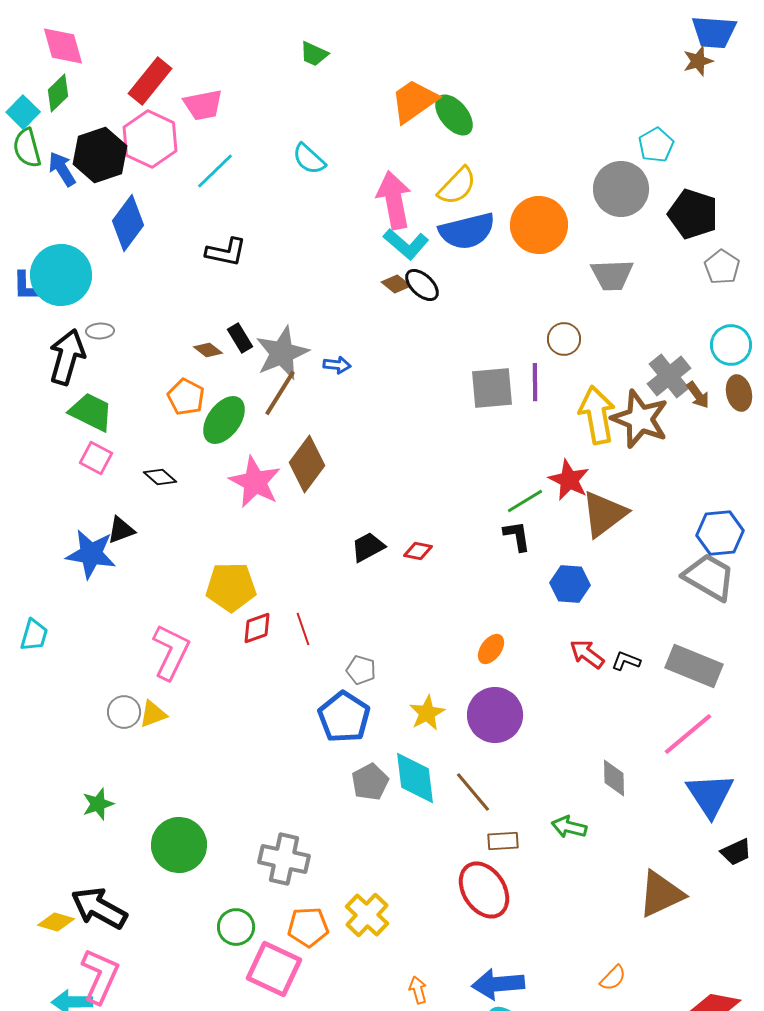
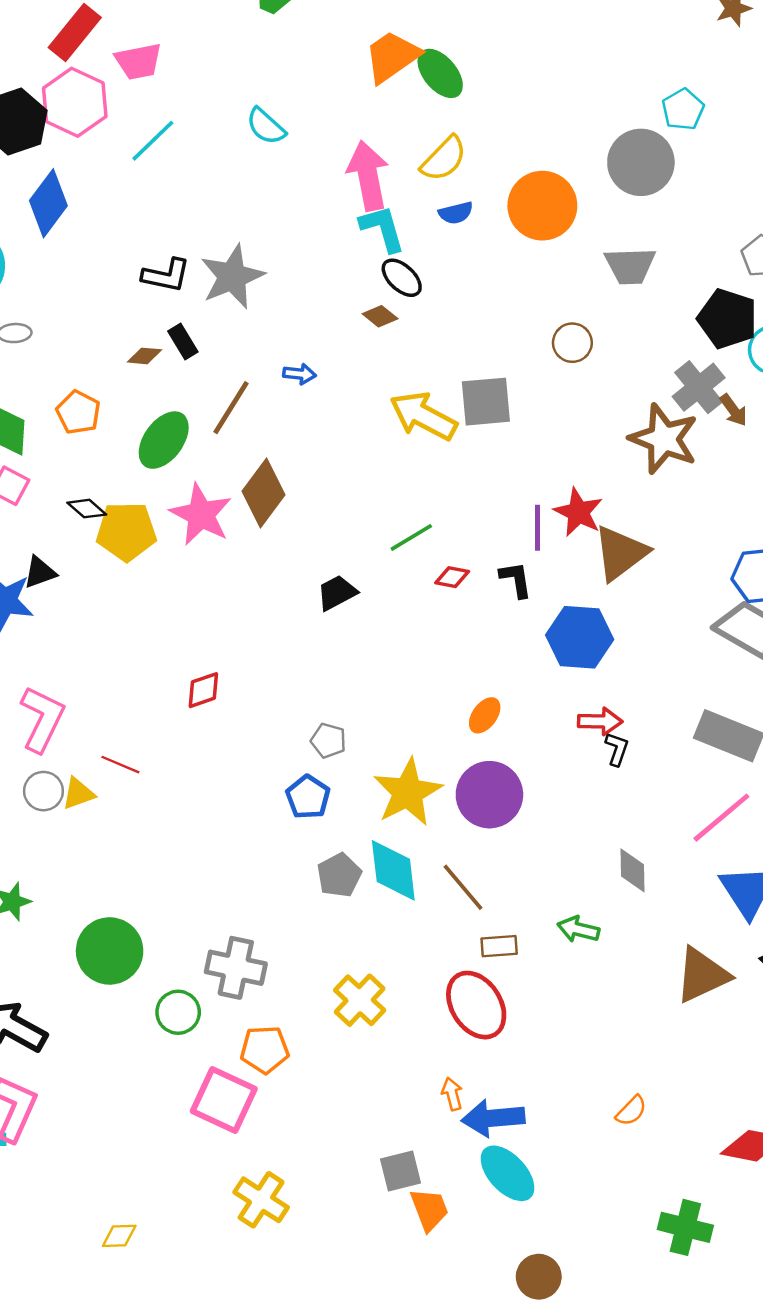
black pentagon: (693, 214) -> (727, 319), moved
blue semicircle: (467, 231) -> (456, 213), size x0.5
cyan L-shape: (406, 244) -> (382, 228), turned -147
black L-shape: (226, 252) -> (166, 275), moved
brown diamond: (396, 284) -> (380, 316), moved
brown diamond: (208, 350) -> (144, 356), turned -32
gray star: (282, 353) -> (232, 277), moved
purple line: (535, 382) -> (538, 528), moved
orange pentagon: (186, 397) -> (78, 412), moved
yellow arrow: (597, 415) -> (423, 416), moved, turned -52
green line: (525, 501) -> (411, 537), moved
red diamond: (418, 551) -> (452, 577), moved
blue hexagon: (570, 584) -> (580, 637), size x1.4
yellow pentagon: (231, 587) -> (126, 531), moved
red line: (303, 629) -> (120, 765), moved, turned -48
pink L-shape: (171, 652) -> (42, 719), moved
red arrow: (587, 654) -> (600, 721), turned 144
black L-shape: (626, 661) -> (617, 749), moved, turned 88
yellow star: (427, 713) -> (408, 792), size x1.6
blue pentagon: (344, 717) -> (308, 797), size x0.7
brown triangle: (661, 894) -> (702, 975), moved
yellow cross: (367, 915) -> (360, 1000), moved
green circle: (236, 927) -> (178, 1012), moved
orange arrow: (418, 990) -> (452, 1094), moved

